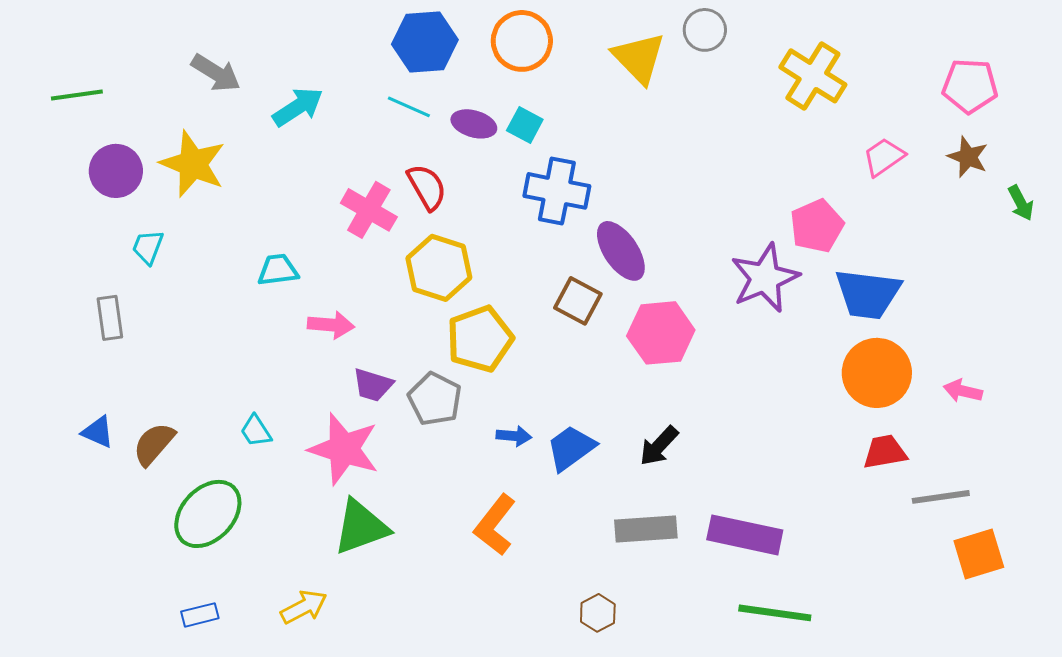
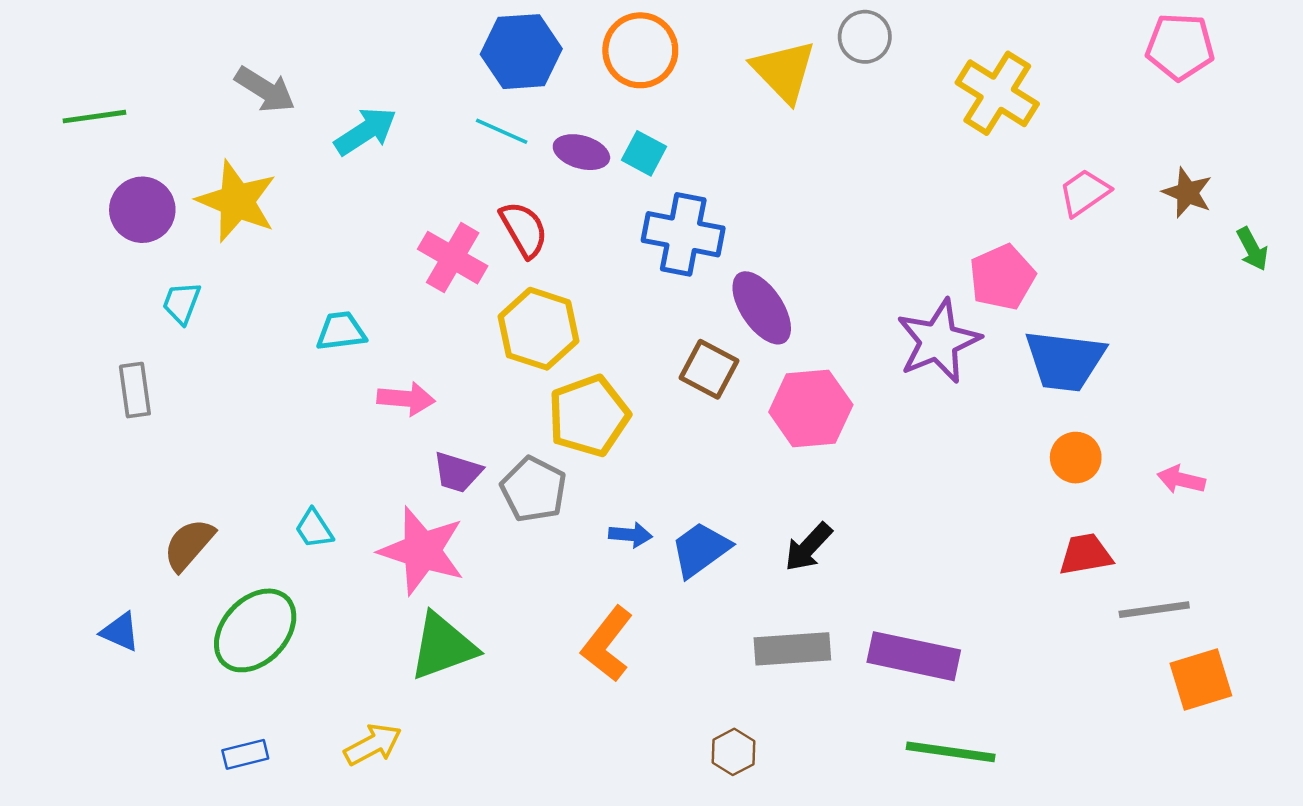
pink pentagon: (970, 86) -> (1180, 47), moved
orange circle: (877, 373) -> (1076, 458), size x0.6
blue triangle: (98, 432) -> (120, 632), moved

